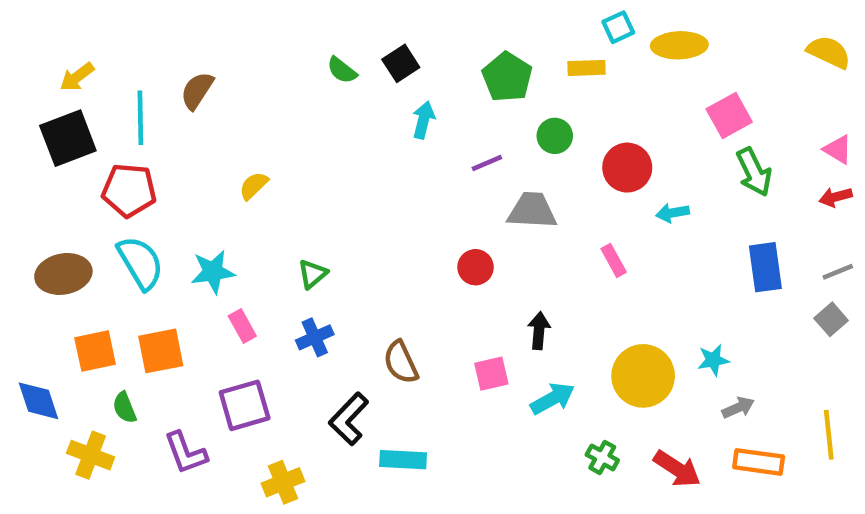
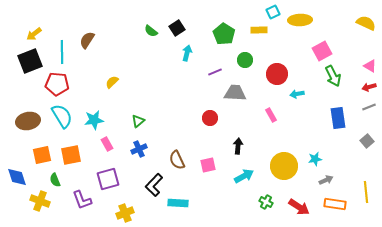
gray line: (838, 272) -> (369, 107), moved
pink square: (491, 374) -> (208, 165), moved

